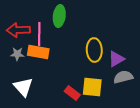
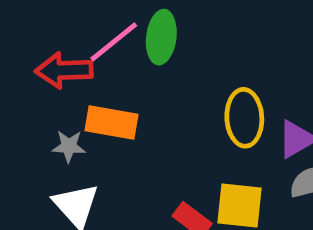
pink line: (39, 34) -> (114, 42), moved, turned 50
gray star: (17, 54) -> (69, 146), moved

